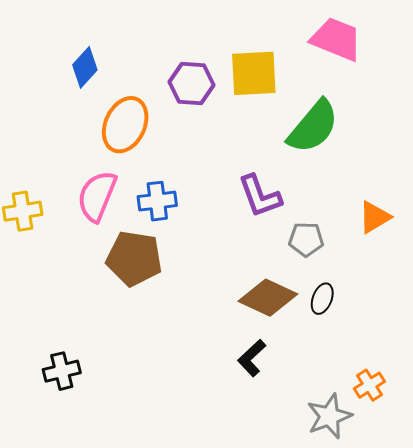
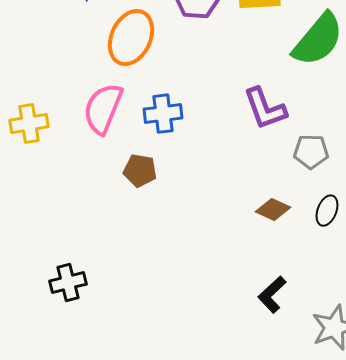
brown pentagon: (134, 258) -> (140, 171), size x0.6
brown diamond: (268, 298) -> (273, 210), size x0.6
black L-shape: (252, 358) -> (272, 295), moved

